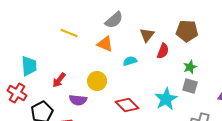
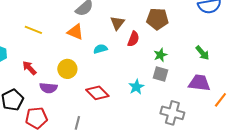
yellow line: (69, 33) -> (33, 30), moved
red arrow: (59, 80) -> (29, 68), turned 98
cyan star: (166, 99) -> (136, 87), size x0.7

